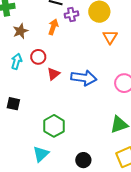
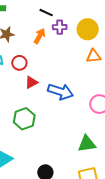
orange triangle: (110, 37) -> (94, 56), turned 42
green hexagon: (54, 126) -> (24, 119), moved

